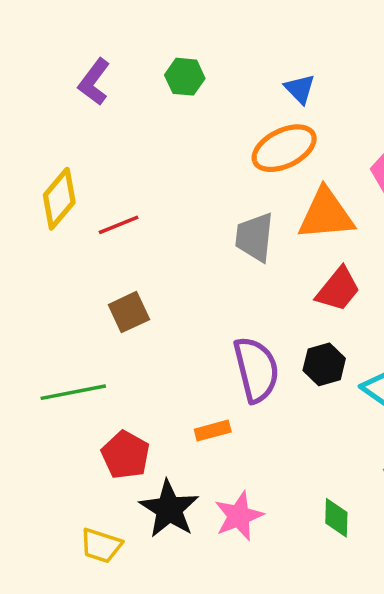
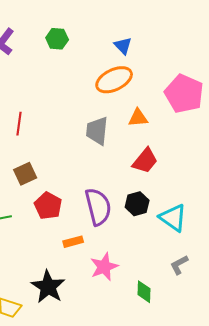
orange triangle: (326, 214) -> (138, 118), size x0.6
red line: (119, 225) -> (19, 124), turned -60
red pentagon: (126, 455) -> (48, 206), moved
pink star: (239, 516) -> (104, 267), moved

